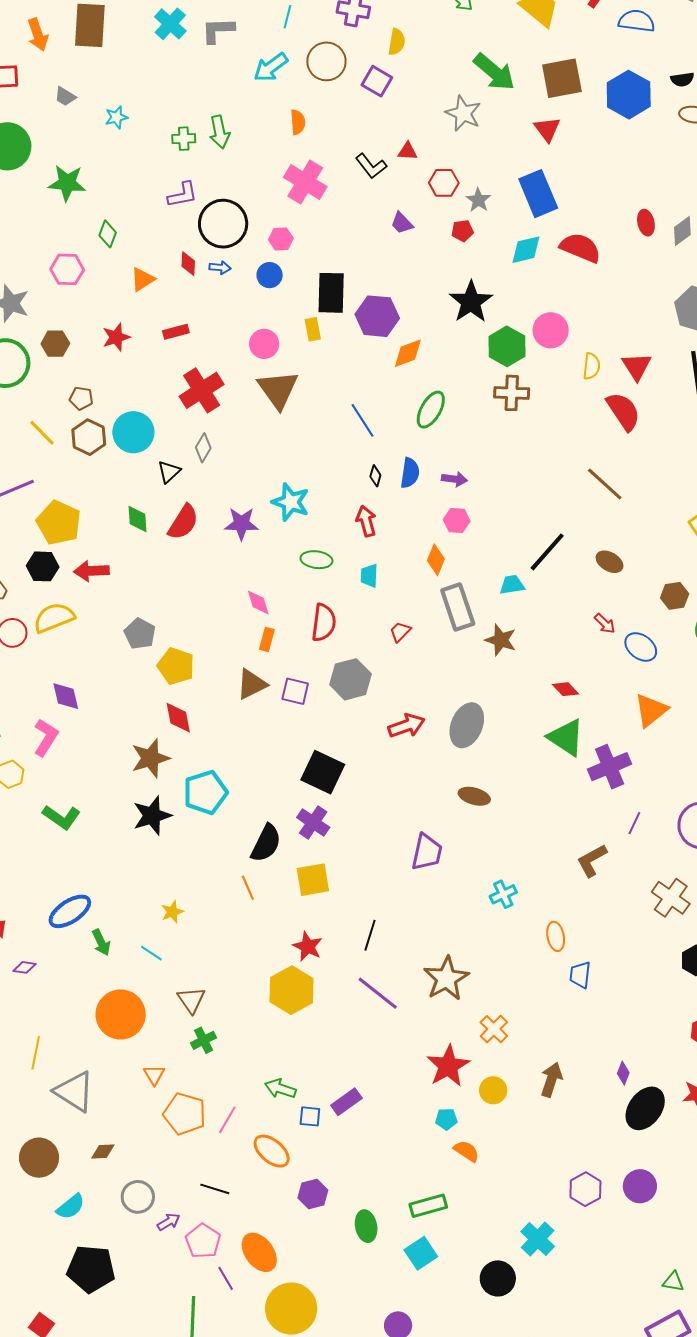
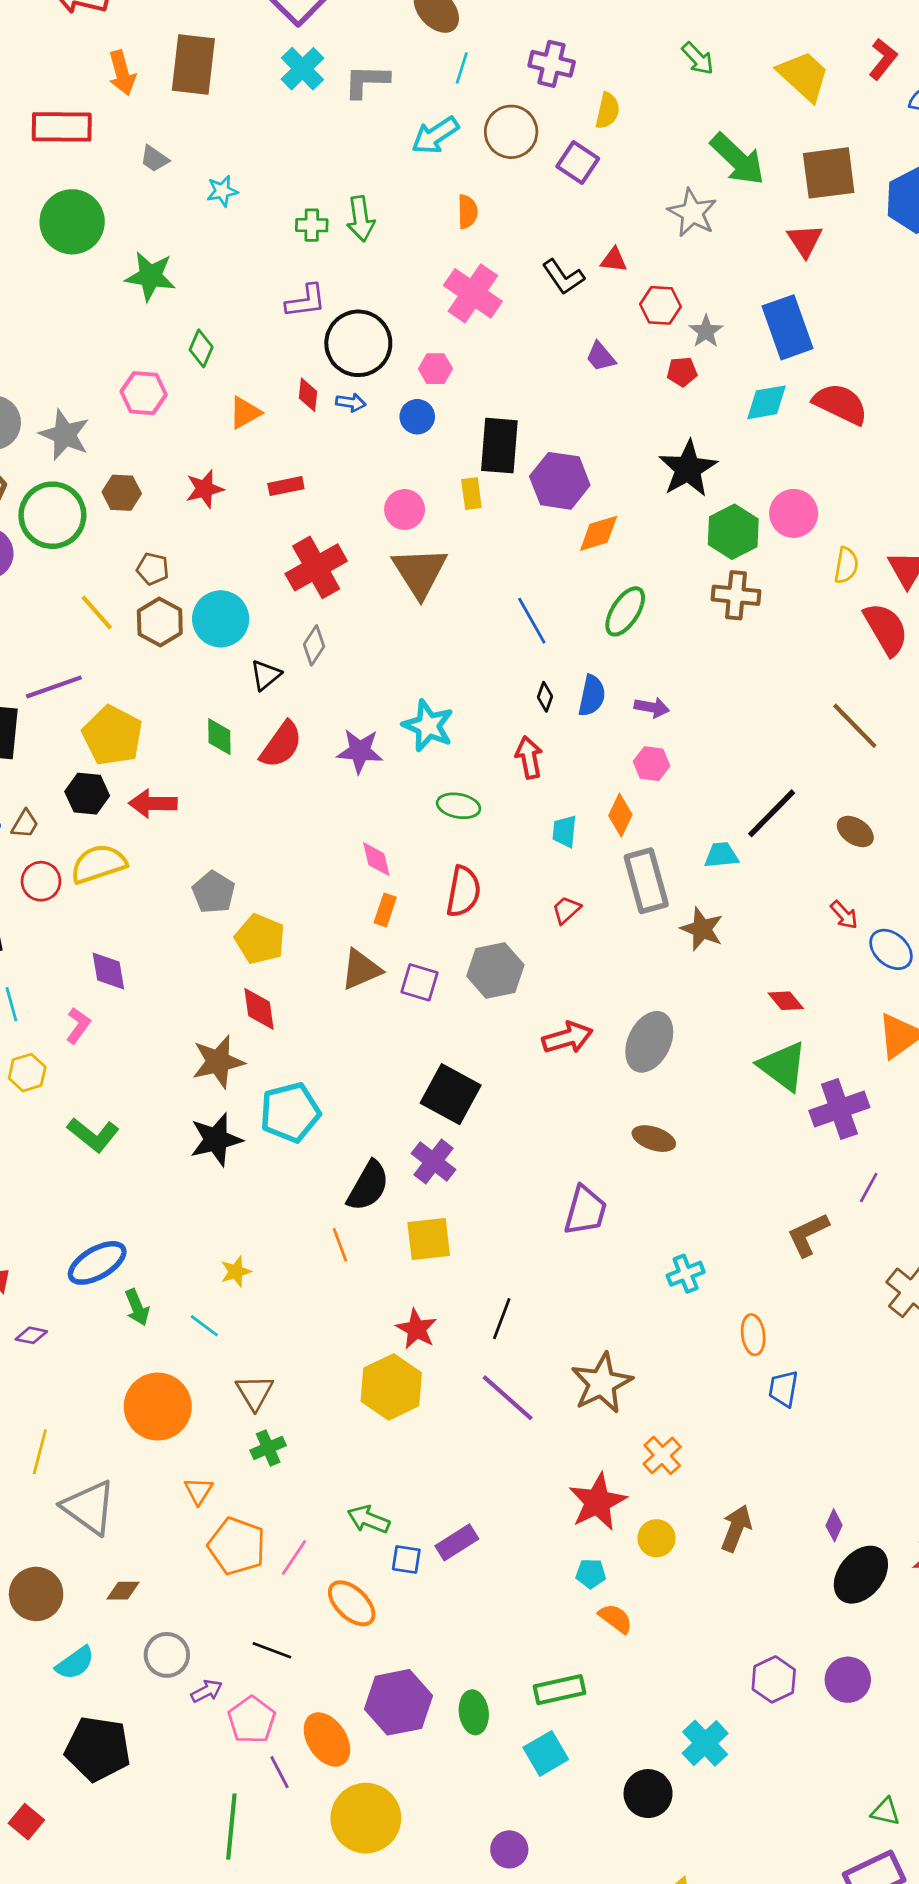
cyan trapezoid: (369, 576) -> (564, 831), moved
pink L-shape: (46, 737) -> (78, 1025), size x0.7
purple hexagon: (313, 1194) -> (398, 1702), moved, size x1.6

